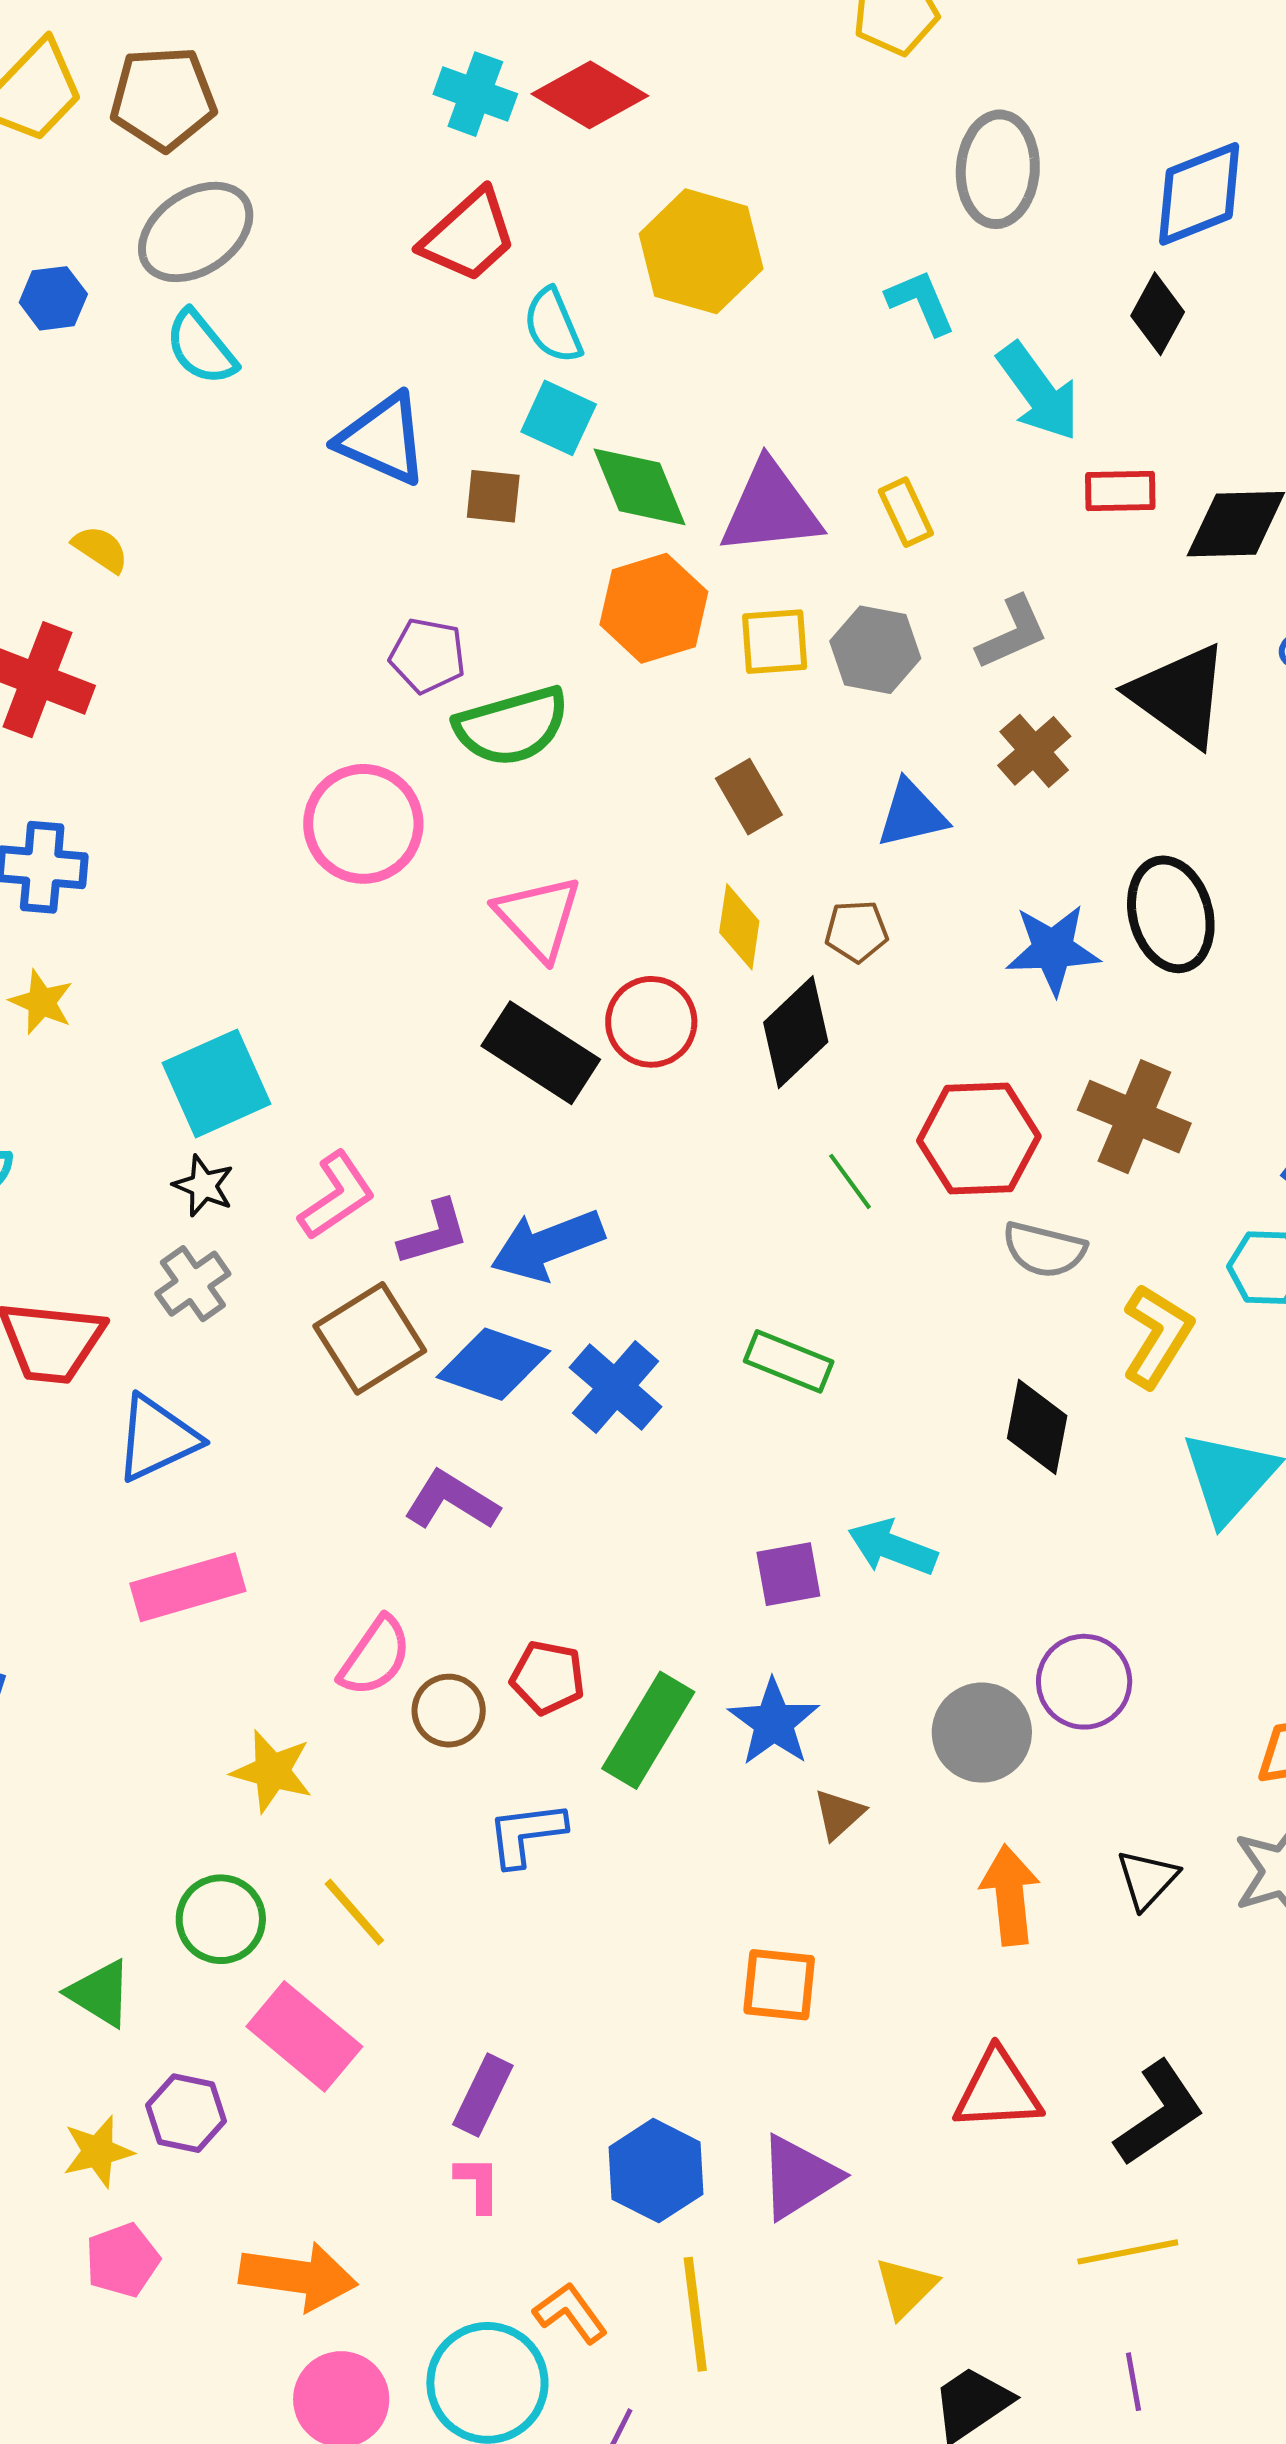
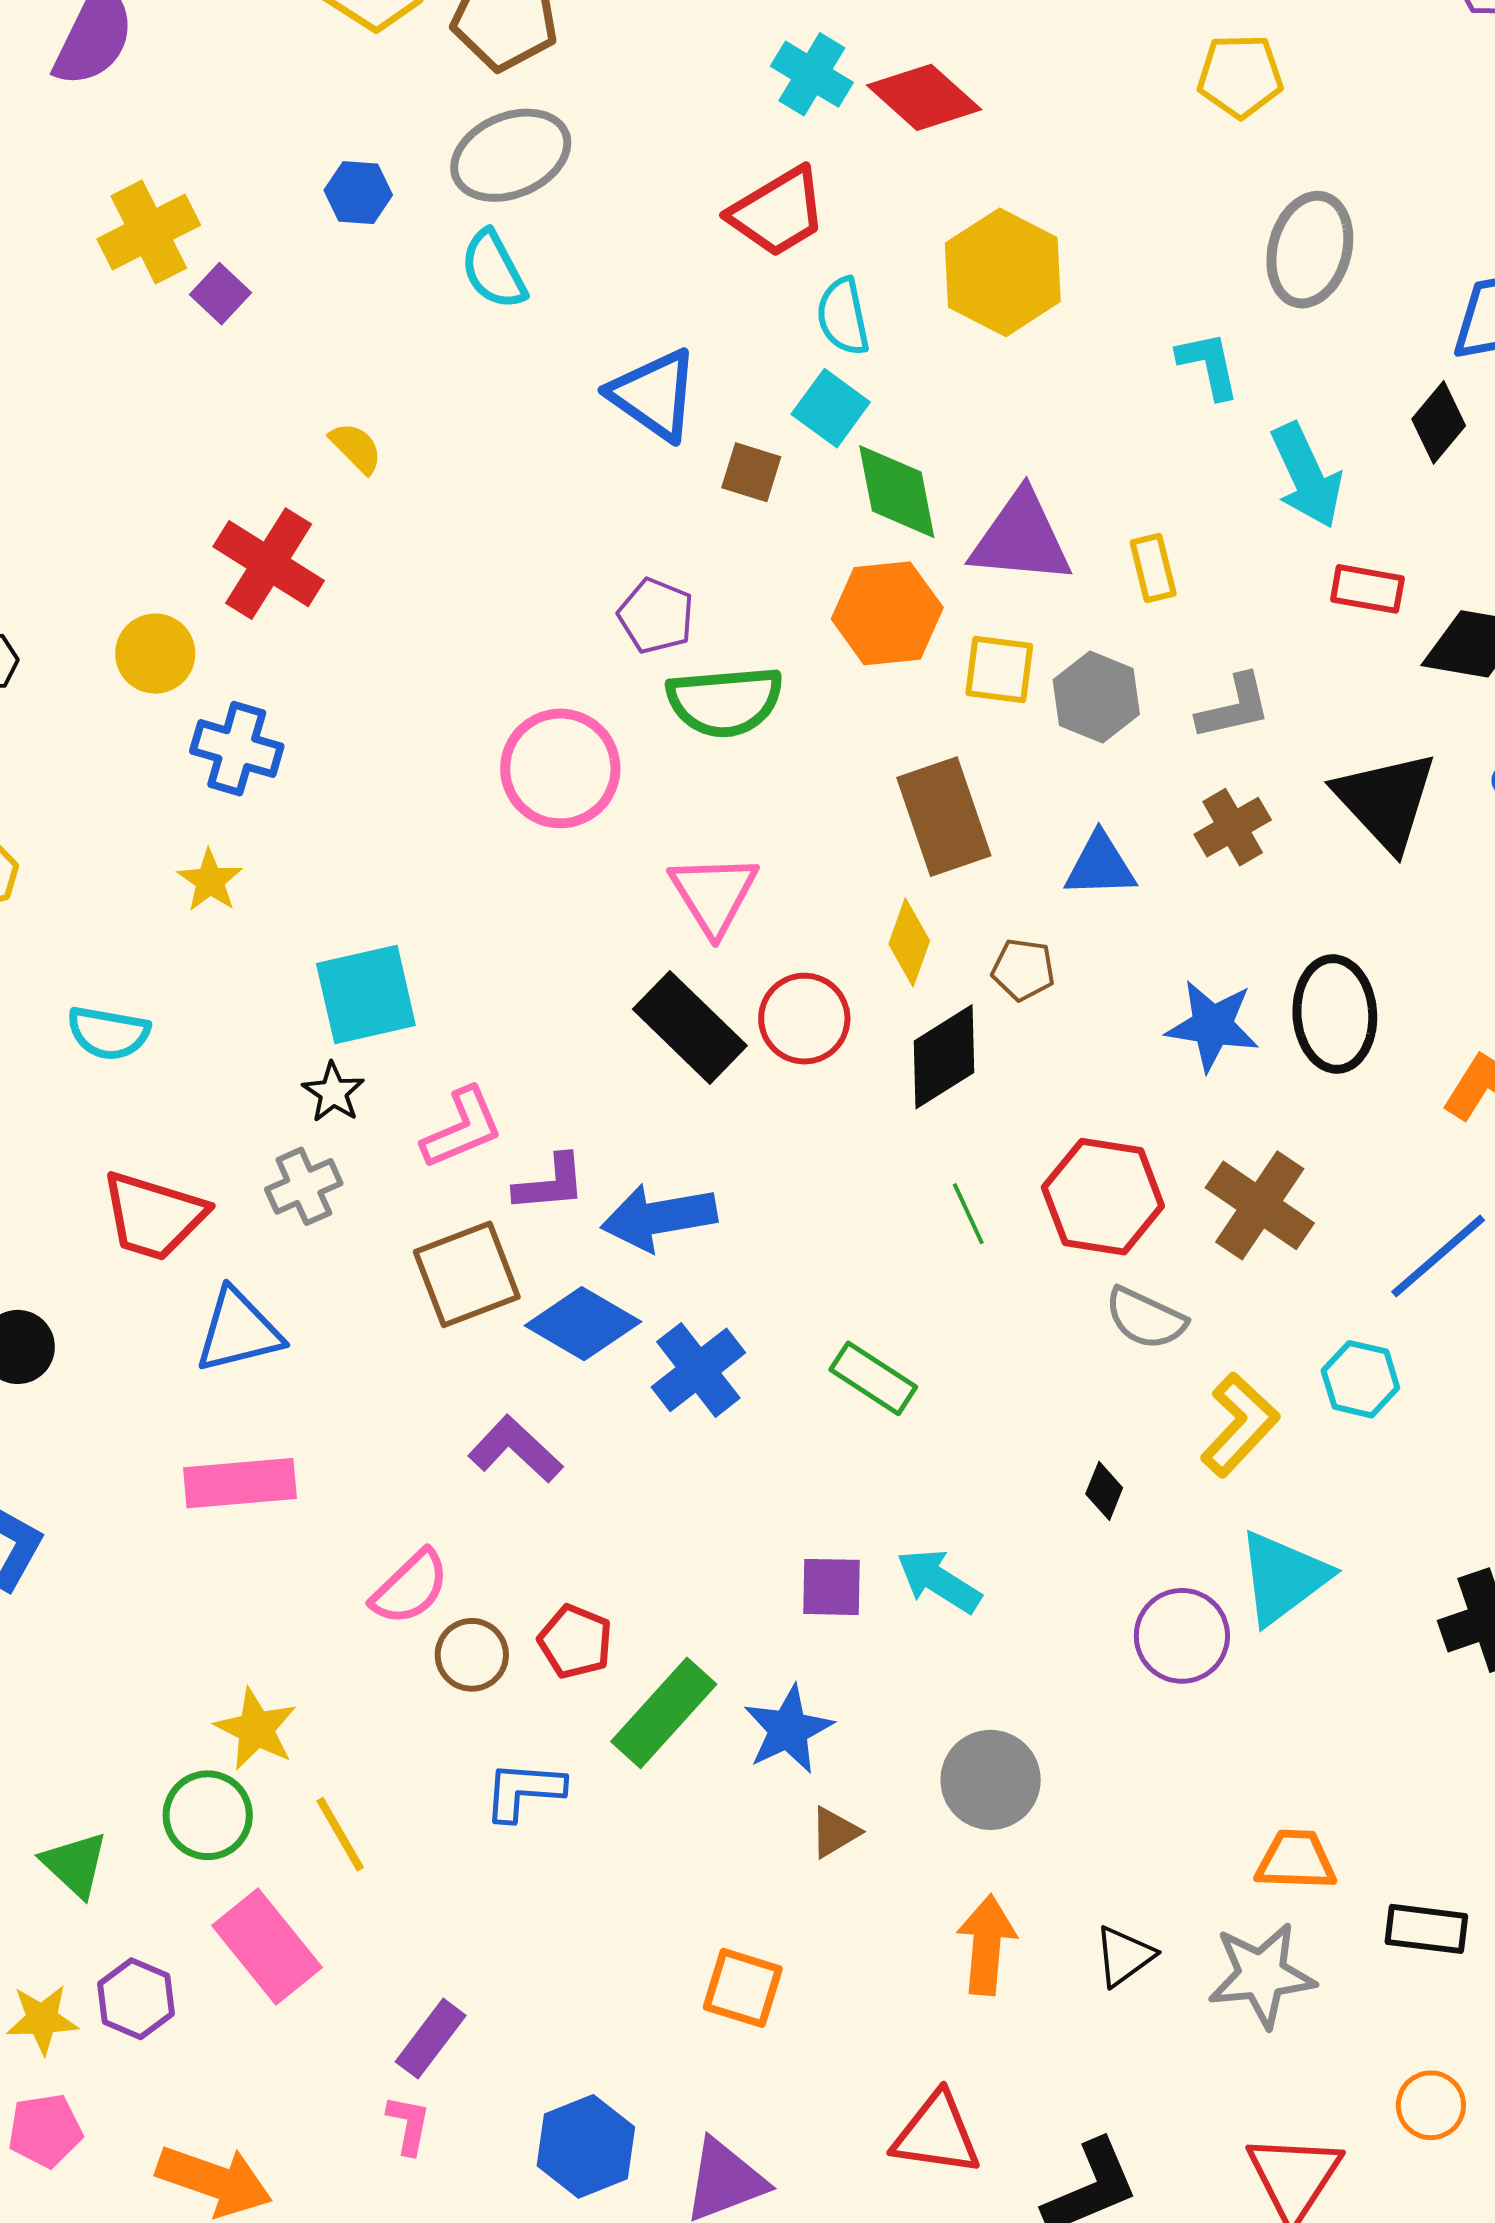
brown rectangle: (749, 797) -> (944, 817), size x1.6
black diamond: (1037, 1427) -> (1104, 1491), size x0.6
purple circle: (1084, 1682) -> (1182, 1636), moved
yellow star: (272, 1771) -> (256, 1729), moved

